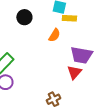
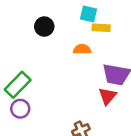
orange semicircle: (54, 35) -> (82, 49), turned -120

